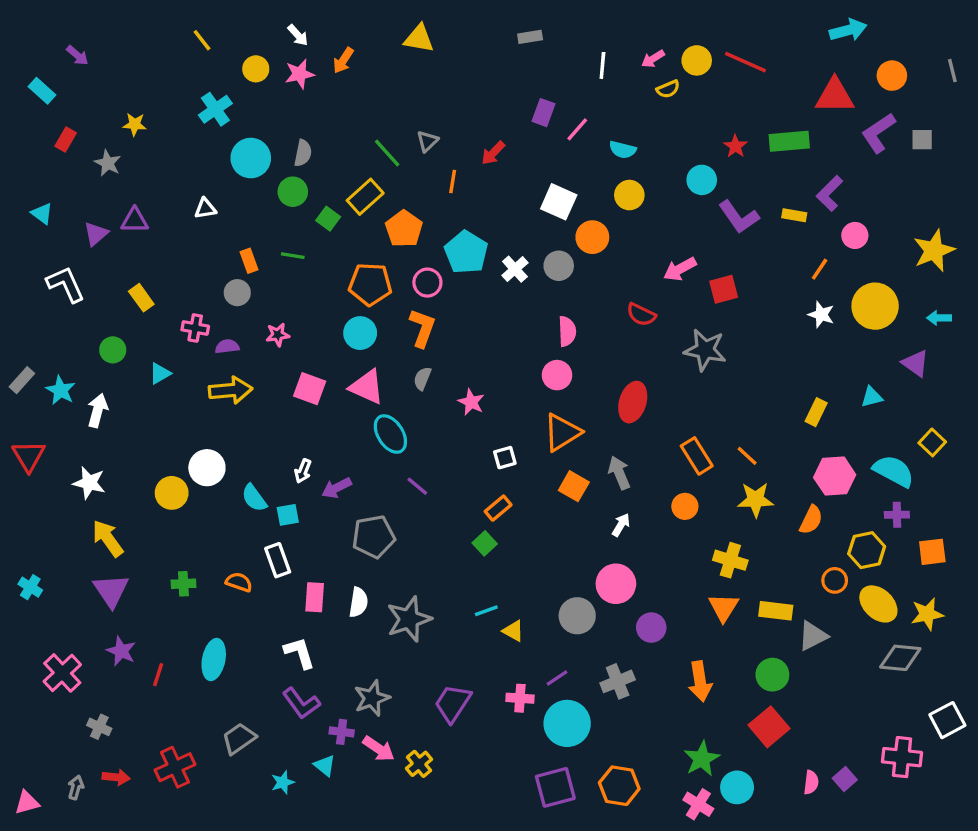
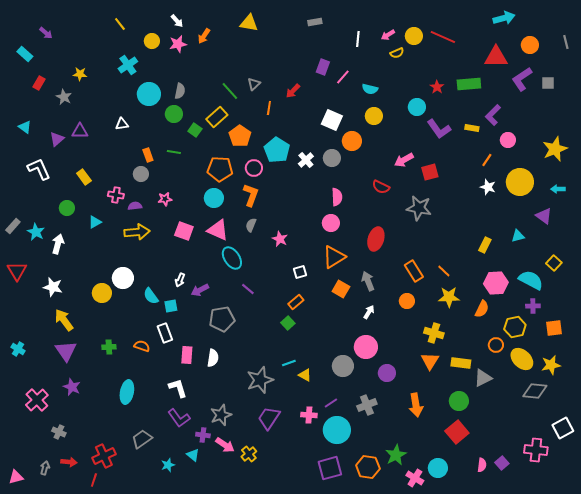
gray star: (409, 619) -> (260, 380), moved
red line: (158, 675) -> (94, 480), moved
green star: (702, 759) -> (396, 455), moved

